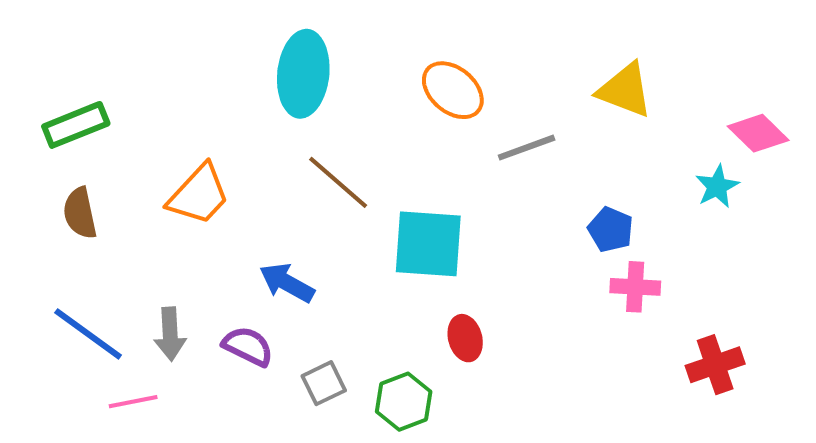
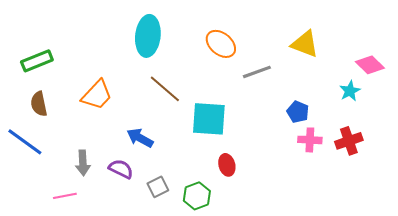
blue line: (88, 334) -> (25, 142), moved
red cross: (715, 365) -> (349, 141), moved

